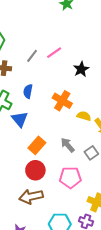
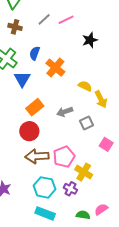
orange cross: (62, 101) -> (55, 68), moved
gray arrow: (68, 145) -> (65, 112), turned -77
pink pentagon: (70, 177) -> (64, 157), moved, turned -30
brown arrow: (31, 197) -> (37, 156), moved

